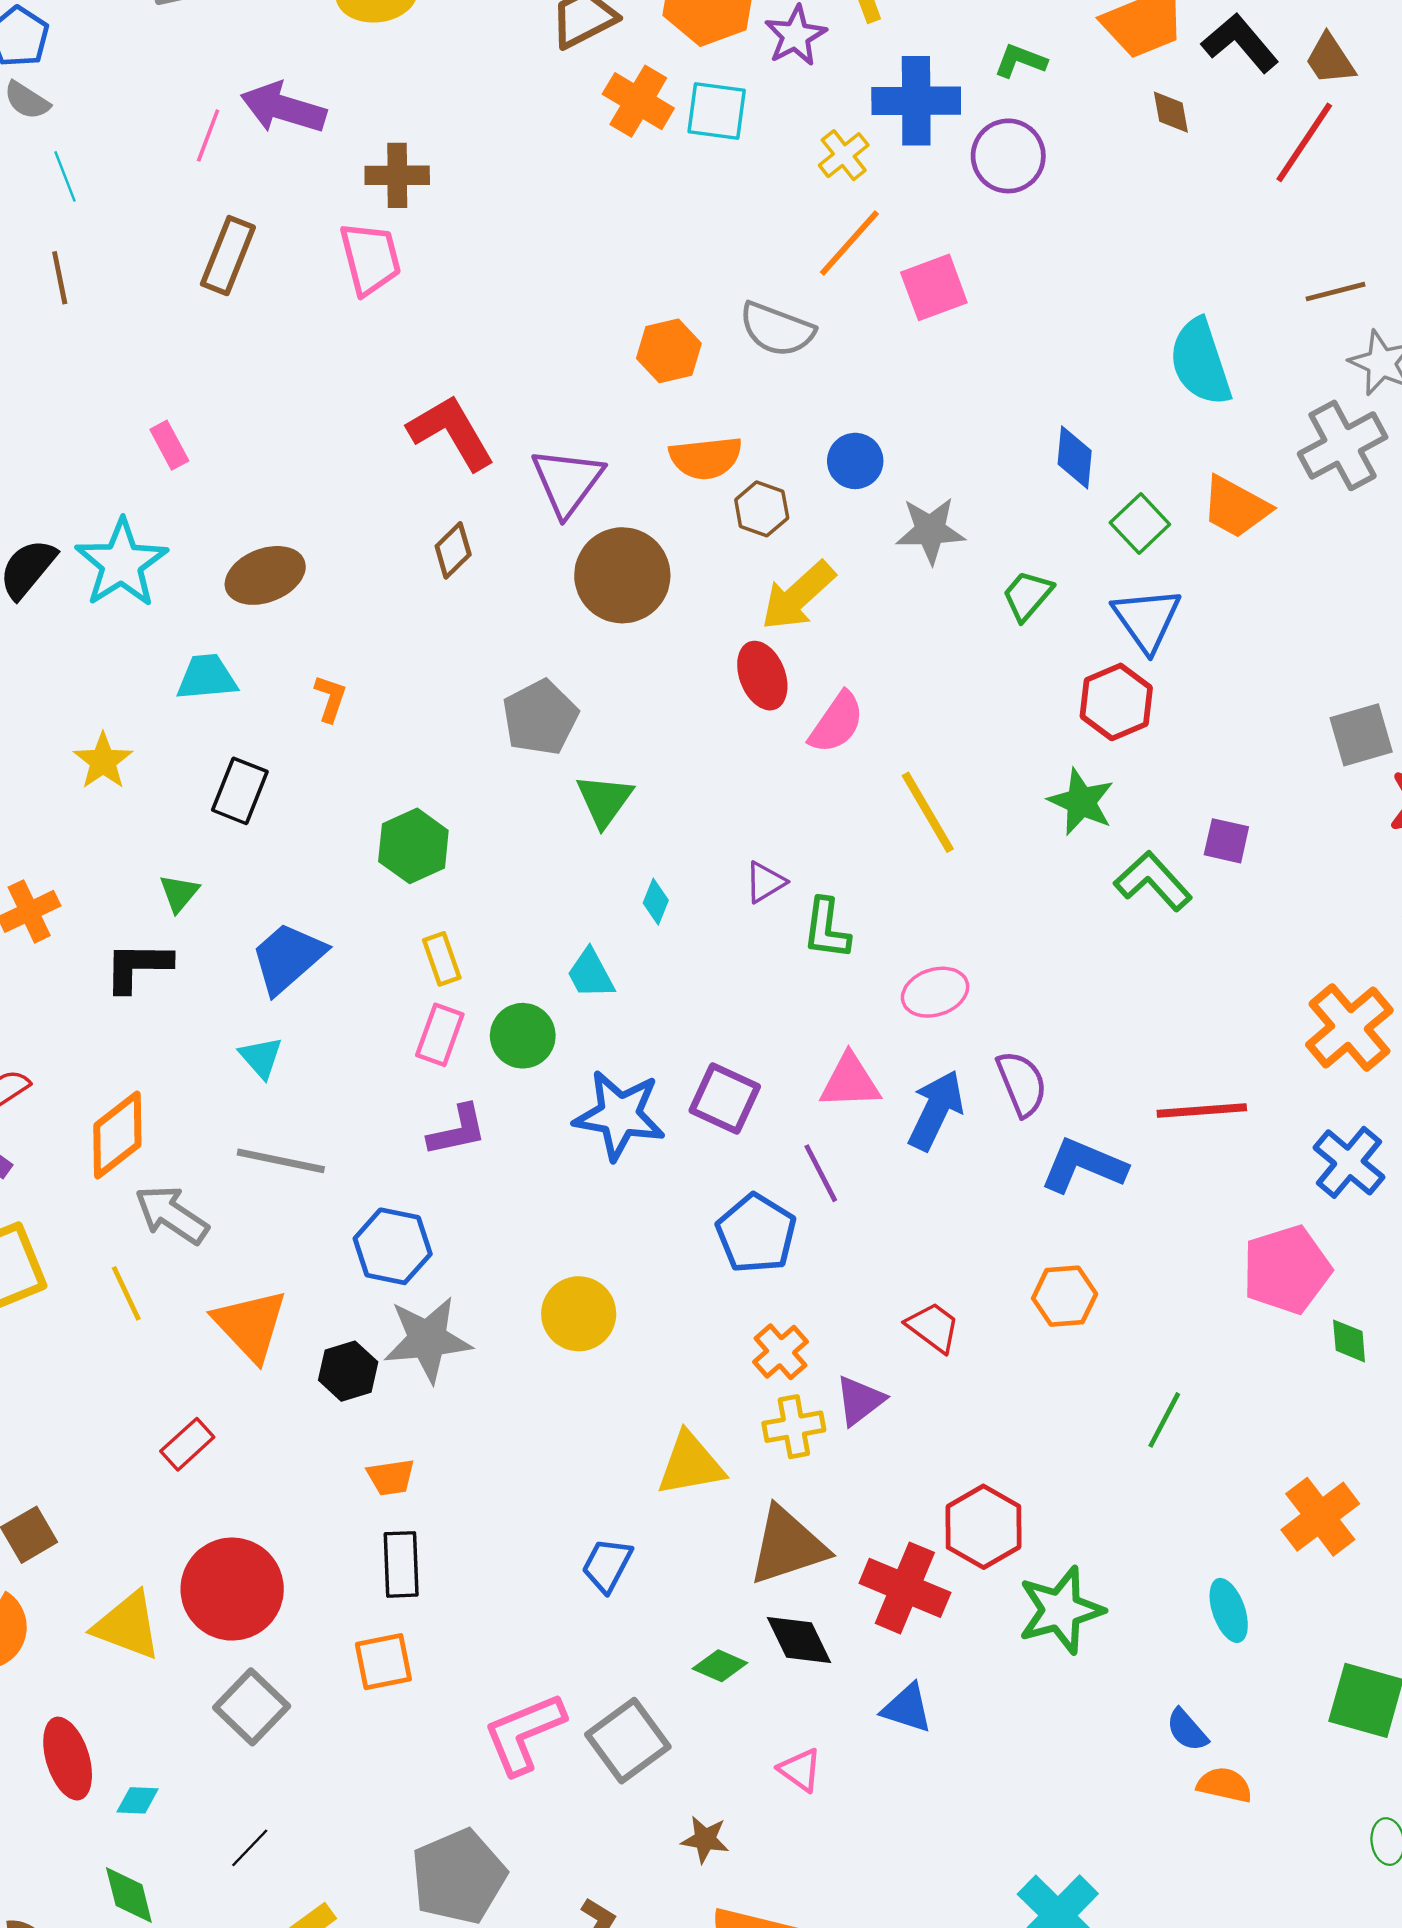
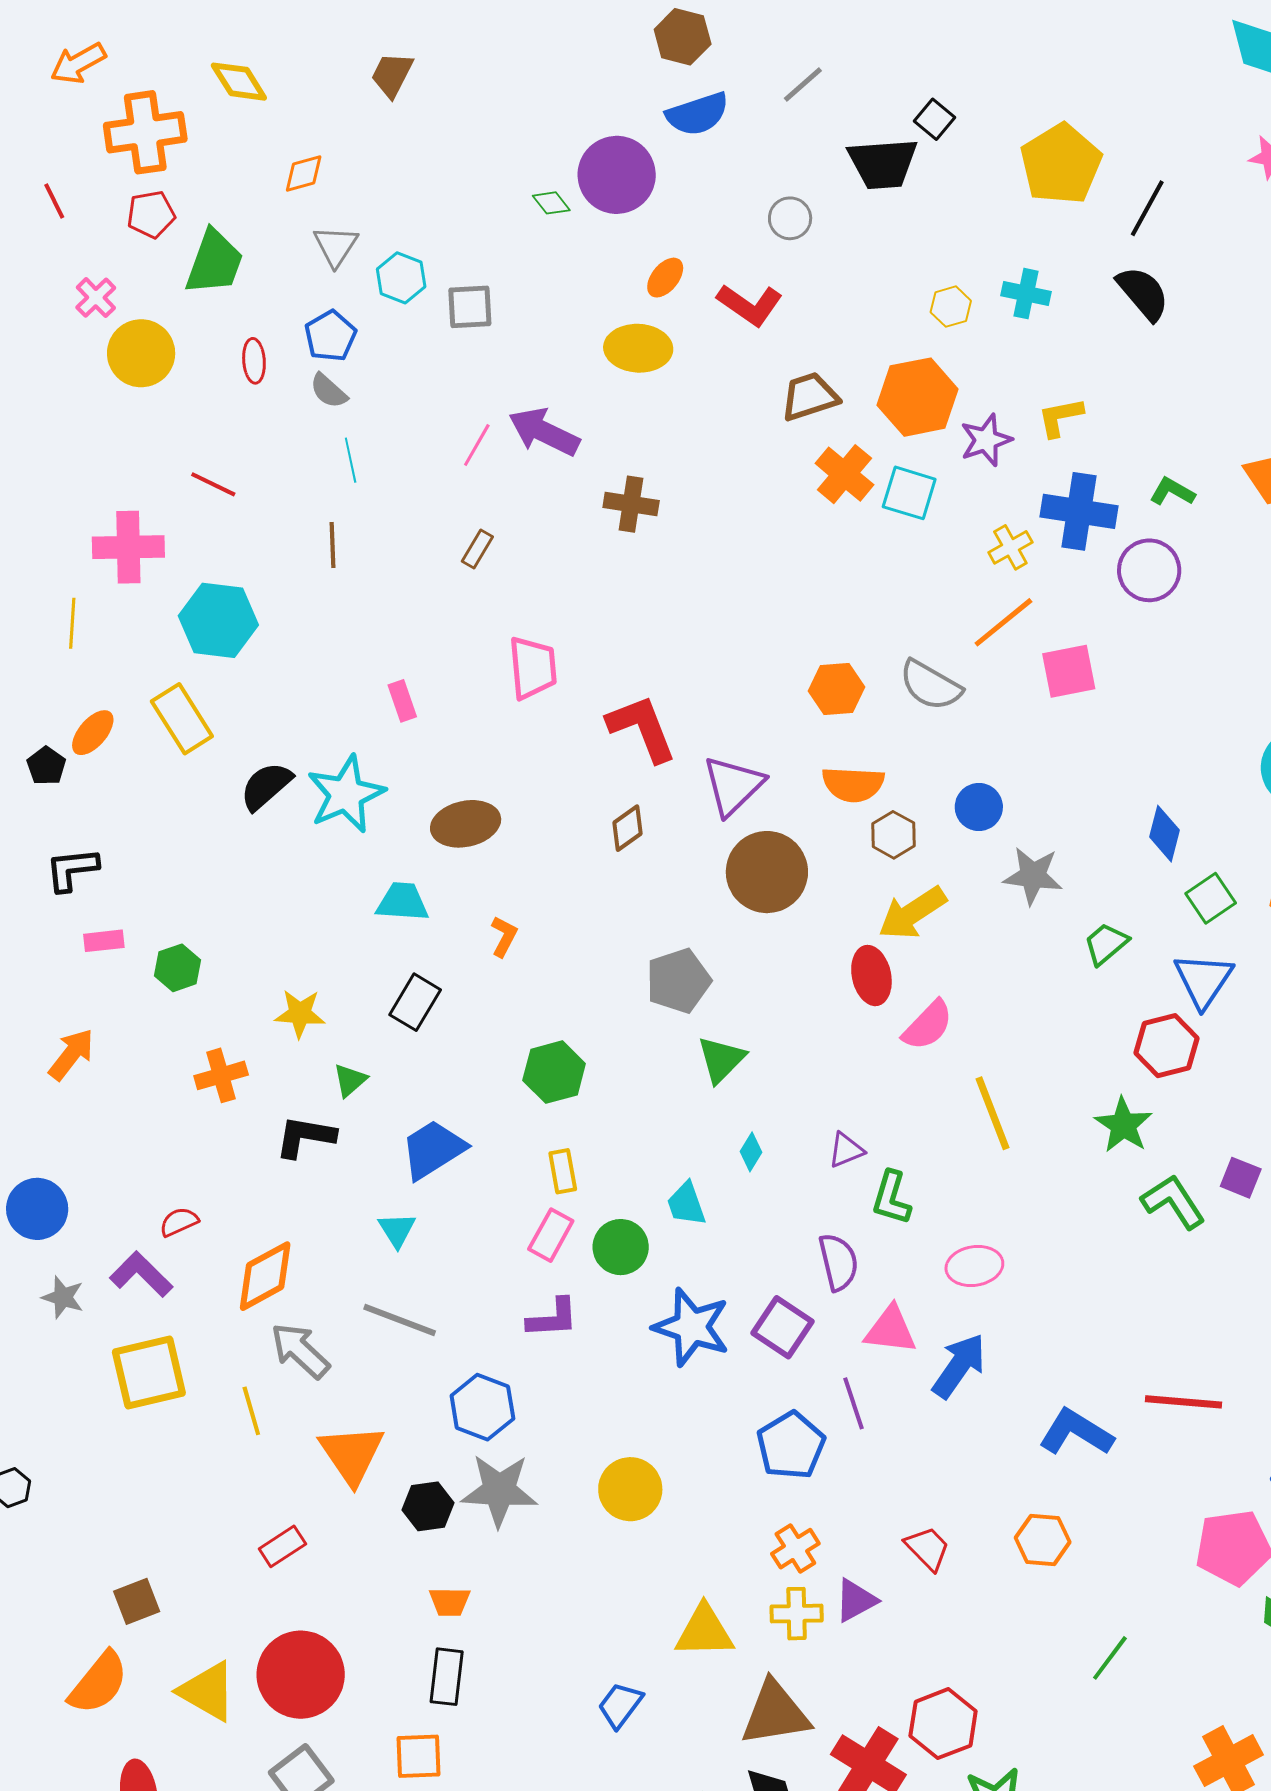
brown rectangle: (228, 256) -> (477, 549), size x0.6
pink trapezoid: (370, 258) -> (533, 668), moved
yellow star: (103, 761) -> (300, 1014), moved, turned 30
purple semicircle: (1022, 1084) -> (838, 1262), moved

